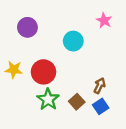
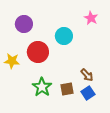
red circle: (43, 72) -> (38, 52), moved
brown arrow: (100, 86) -> (87, 75), turned 112
brown square: (77, 102) -> (67, 89), turned 32

